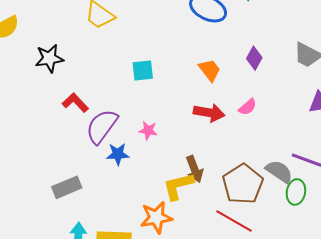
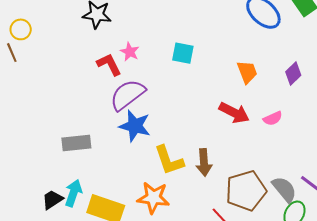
pink star: (148, 130) -> (130, 52), moved
blue star: (118, 154) -> (135, 126), size x1.4
yellow L-shape: (178, 186) -> (169, 160), moved, turned -112

